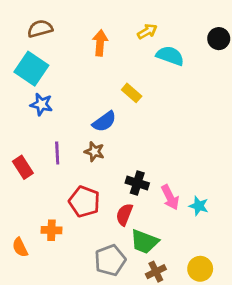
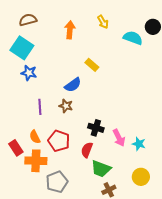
yellow arrow: (147, 31) -> (103, 22), turned 88
cyan semicircle: (170, 56) -> (133, 38), moved
red rectangle: (23, 167) -> (16, 148), moved
orange cross: (51, 230) -> (36, 161), size x1.5
orange semicircle: (20, 247) -> (35, 137), moved
gray pentagon: (110, 260) -> (57, 182), moved
yellow circle: (200, 269) -> (141, 177), moved

